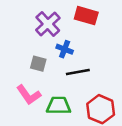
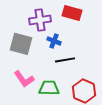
purple cross: (48, 24) -> (40, 20), turned 35
gray square: (38, 64) -> (21, 44), moved, size x1.6

